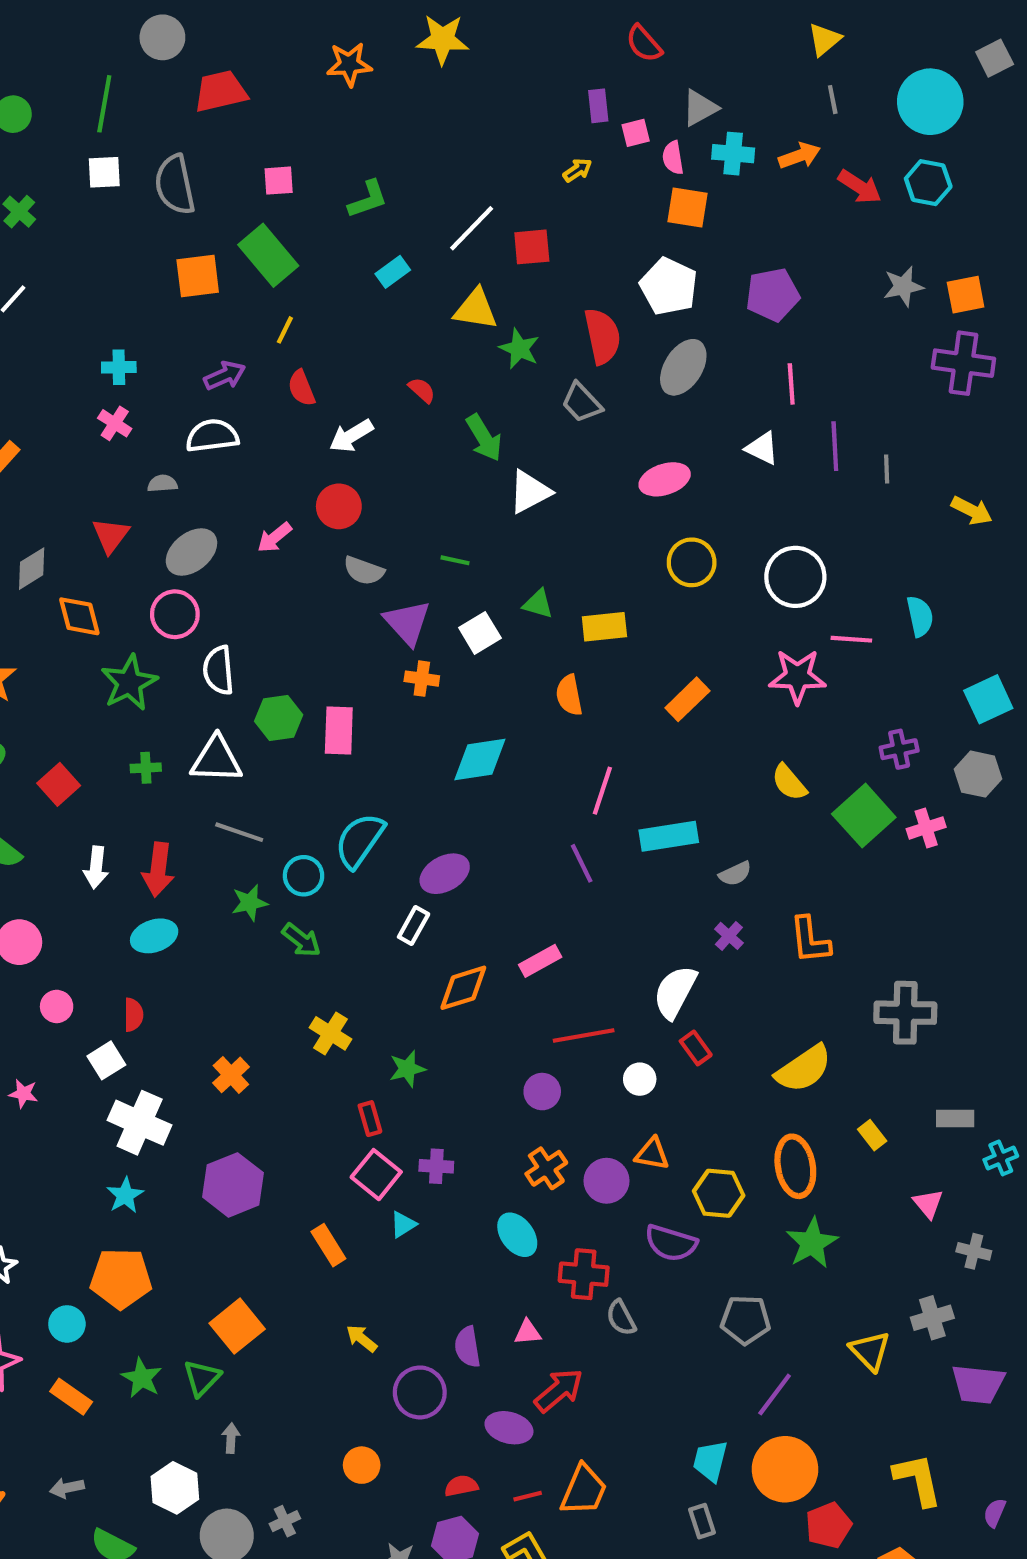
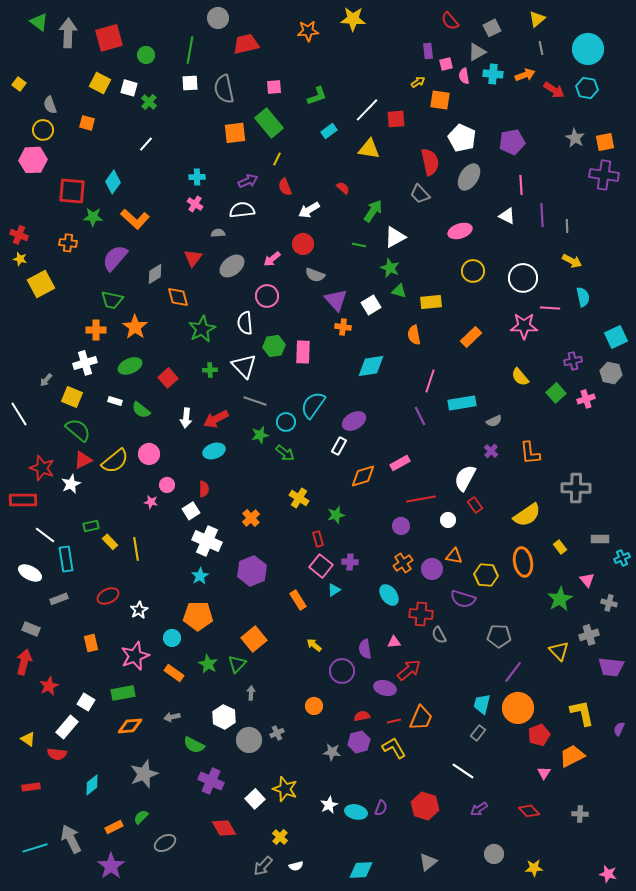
gray square: (995, 58) -> (492, 28), moved
orange square: (687, 208) -> (440, 100), moved
gray star: (903, 286) -> (575, 138), turned -30
green star: (519, 349) -> (390, 268), moved
green arrow: (484, 438) -> (373, 211), turned -115
yellow arrow: (972, 510) -> (572, 261), moved
green line: (455, 560) -> (359, 245), moved
pink circle: (175, 614) -> (267, 296), moved
white triangle: (216, 760) -> (244, 366), turned 44
green square: (864, 816) -> (556, 393), size x0.7
red arrow: (158, 870) -> (216, 419), turned 55
pink star: (23, 1094) -> (151, 502), moved
green star: (812, 1243) -> (560, 599), moved
gray rectangle: (702, 1521) -> (478, 733), turned 56

